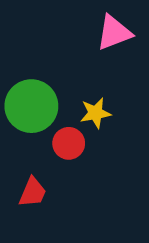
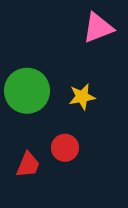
red circle: (69, 143) -> (65, 148), moved

